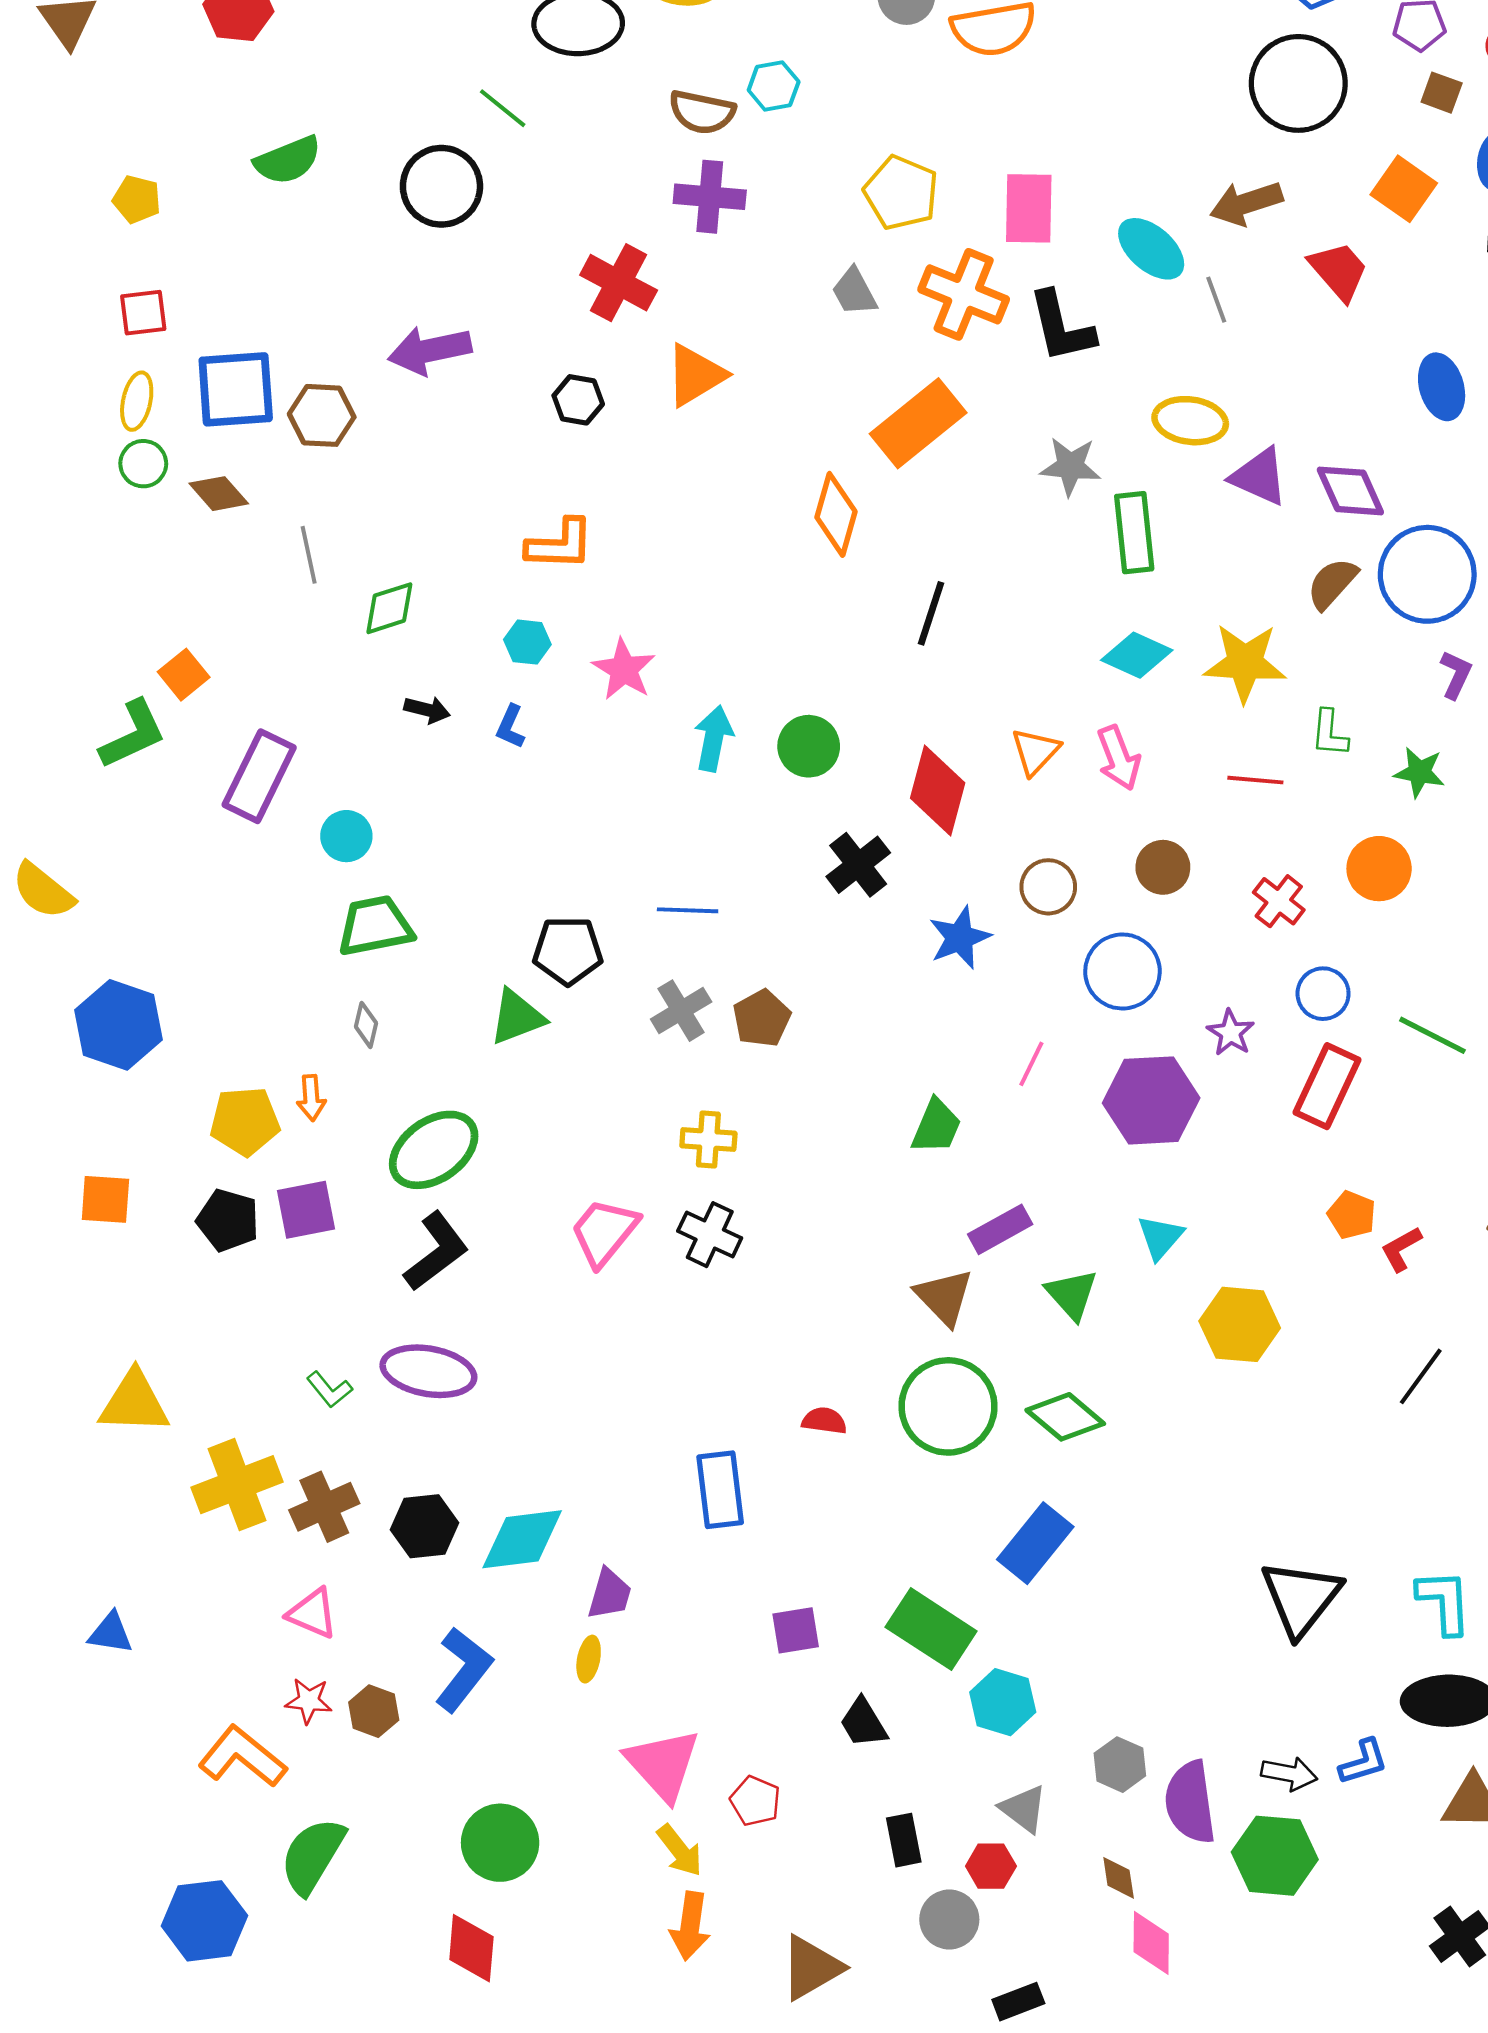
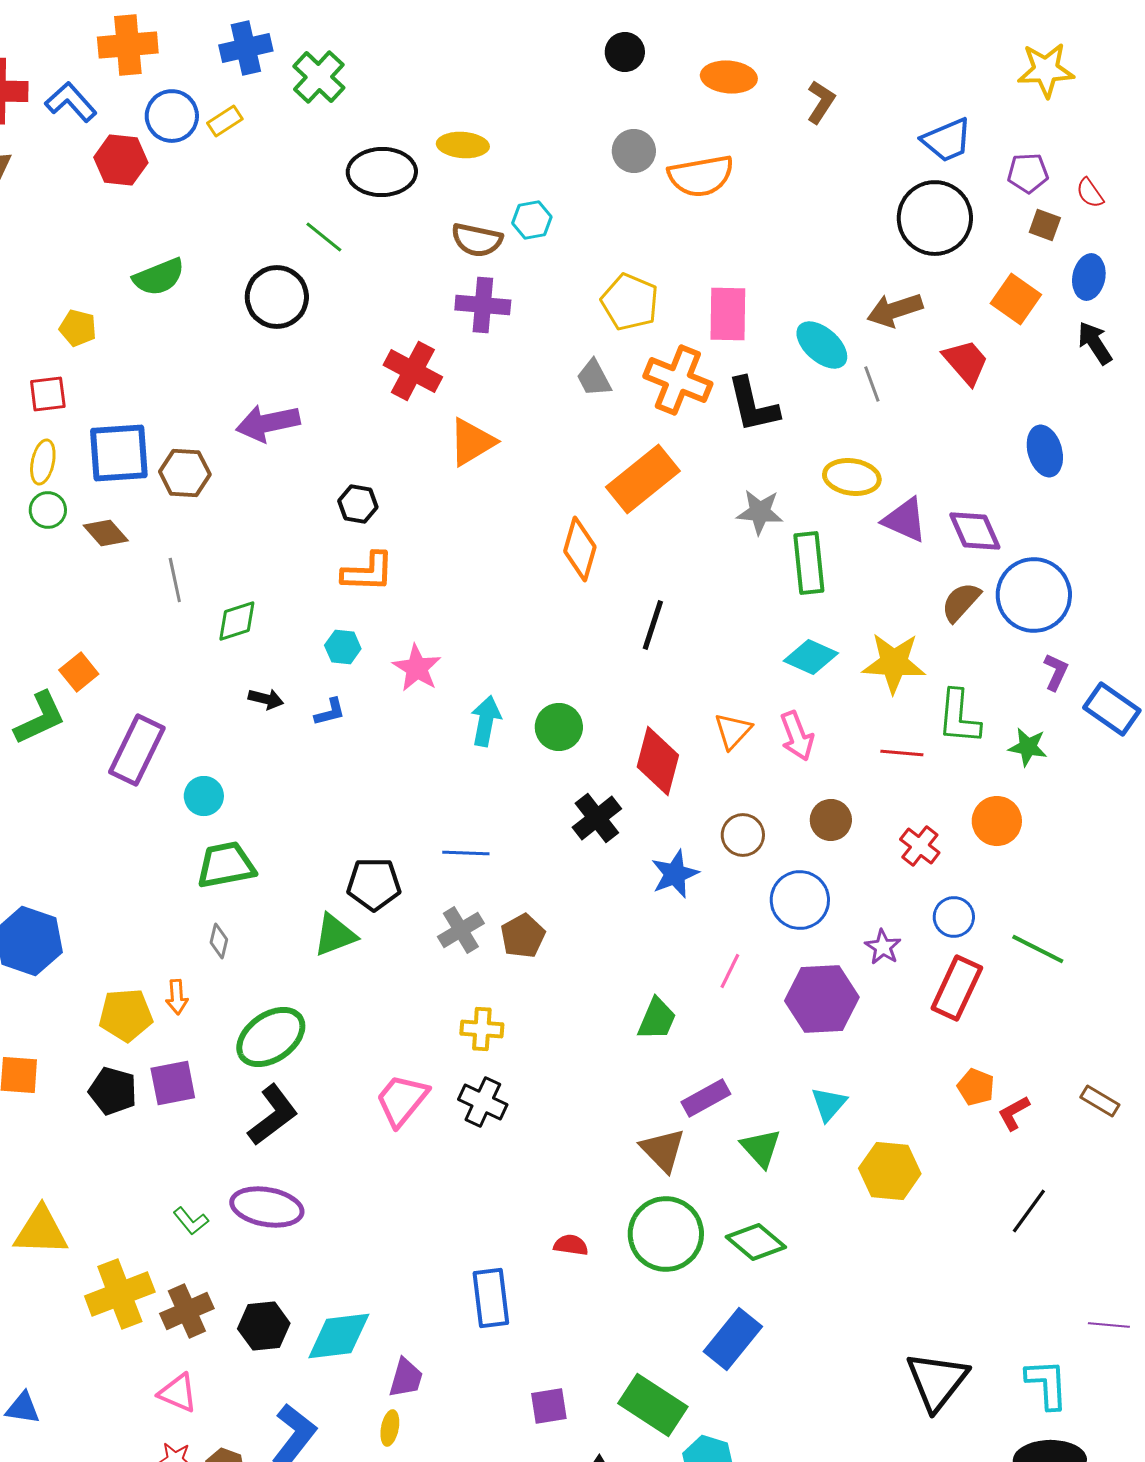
yellow pentagon: (137, 199) -> (78, 328), moved
black hexagon: (578, 400) -> (358, 504), moved
blue L-shape: (510, 727) -> (330, 712), turned -128
green L-shape: (1330, 733) -> (959, 717), size x1.5

